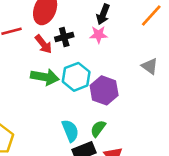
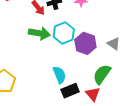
gray triangle: (150, 66) -> (114, 44), moved
green semicircle: (98, 129) -> (102, 74), moved, size x1.5

